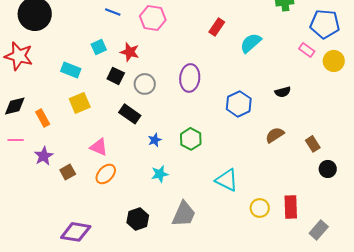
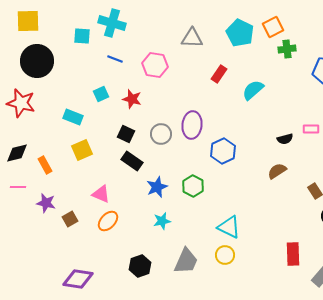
pink rectangle: (307, 50) -> (311, 129), moved, turned -35
black square: (116, 76) -> (126, 134), moved
gray circle: (145, 84) -> (161, 134), moved
blue hexagon: (239, 104) -> (223, 151), moved
brown semicircle: (275, 135) -> (277, 171), moved
blue star: (155, 140) -> (157, 187), size x1.5
purple star: (44, 156) -> (46, 203), turned -30
yellow circle: (260, 208) -> (225, 255), moved

